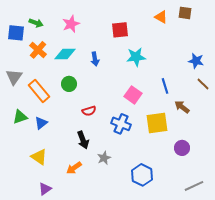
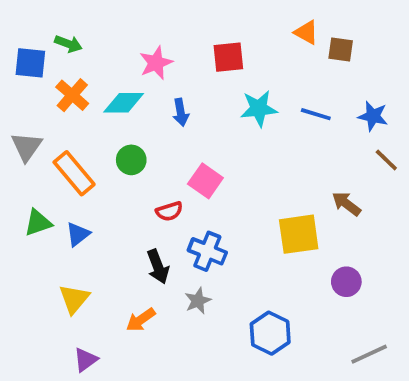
brown square: (185, 13) -> (341, 50), moved
pink star: (71, 24) -> (156, 63), moved
blue line: (165, 86) -> (316, 114), moved, turned -56
pink square: (133, 95) -> (205, 181), moved
blue cross: (121, 124) -> (207, 251), moved
yellow triangle: (39, 157) -> (74, 299), turned 36

